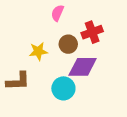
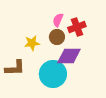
pink semicircle: (57, 13) -> (58, 20), moved
cyan circle: (63, 88) -> (53, 74), size x1.4

